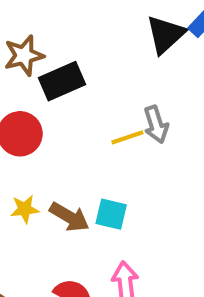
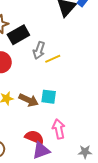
gray arrow: (156, 124) -> (39, 50), moved, turned 42

